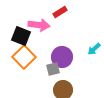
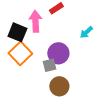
pink arrow: (39, 25) -> (35, 21), turned -100
cyan arrow: (94, 49) -> (86, 32), moved

